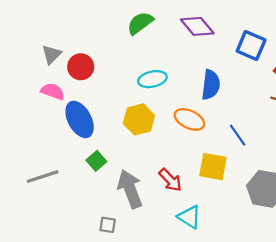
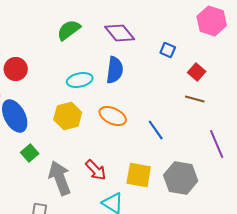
blue square: (251, 45) -> (168, 50), size x0.6
blue semicircle: (211, 85) -> (115, 70), moved
yellow square: (213, 167) -> (139, 175), moved

